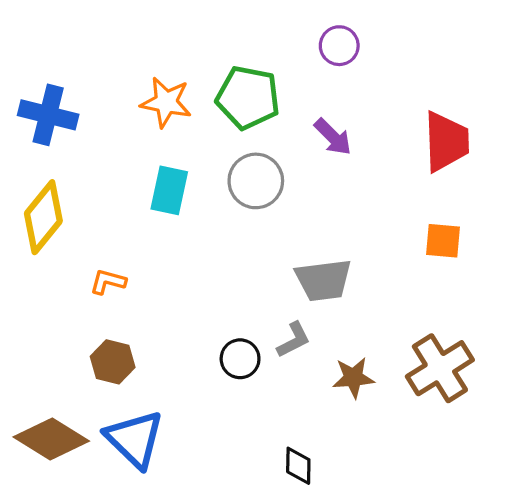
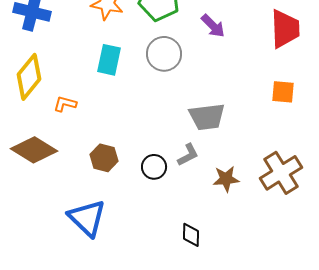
orange L-shape: (108, 282) -> (65, 104), moved
brown hexagon: (113, 362) -> (104, 158), moved
brown diamond: (51, 439) -> (34, 150), moved

